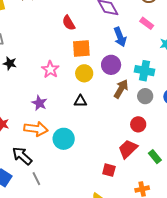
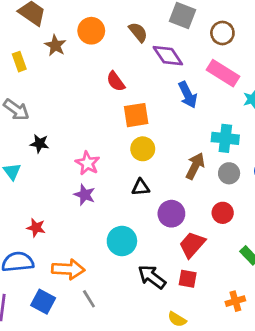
pink rectangle: (147, 23) -> (223, 73), size x1.6
purple circle: (111, 65) -> (171, 214), moved
pink star: (50, 69) -> (87, 163), moved
orange arrow: (36, 129) -> (68, 269), moved
red trapezoid: (128, 149) -> (192, 245), moved
black arrow: (22, 156) -> (152, 277), moved

